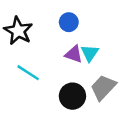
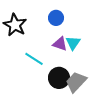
cyan line: (28, 73) -> (34, 59), moved
gray trapezoid: (103, 87) -> (76, 82), moved

